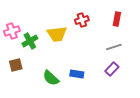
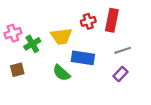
red rectangle: (117, 19) -> (112, 20), moved, size x1.5
blue rectangle: (77, 74) -> (83, 58), moved, size x1.5
green semicircle: (51, 78) -> (61, 73), moved

